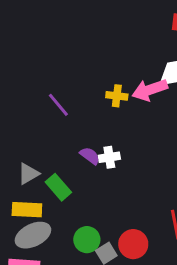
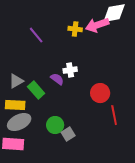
purple semicircle: (90, 156) -> (57, 79), moved
red circle: (133, 244) -> (100, 93), moved

